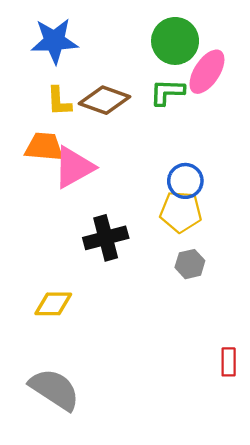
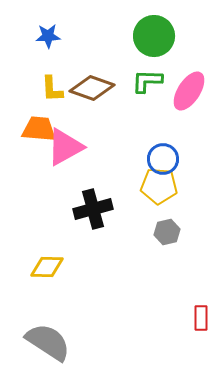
blue star: (54, 41) -> (48, 36), size x0.6
pink ellipse: (207, 72) -> (189, 91), moved

